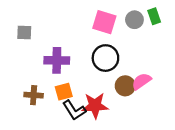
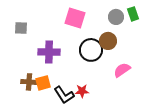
pink square: (104, 22) -> (75, 18), moved
brown circle: (125, 86) -> (108, 41), moved
orange square: (64, 92) -> (43, 83), moved
red star: (95, 106) -> (82, 91), size x0.6

